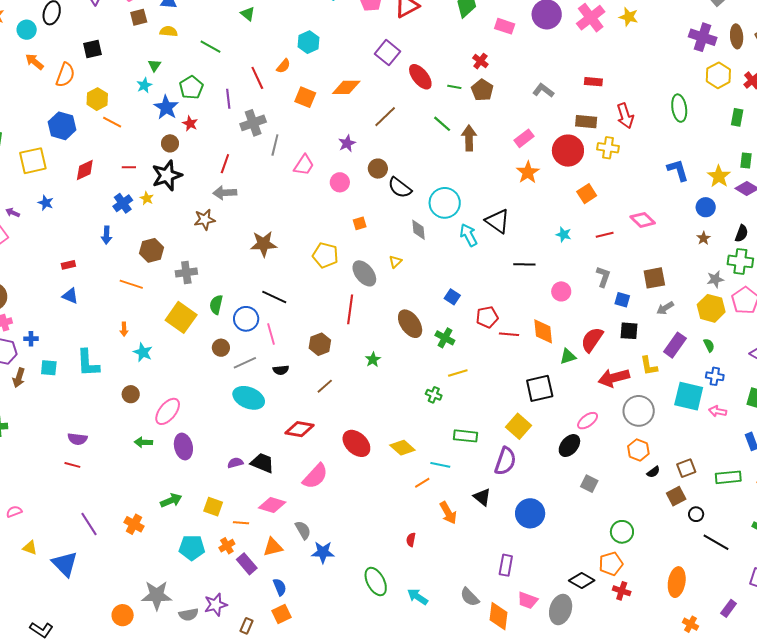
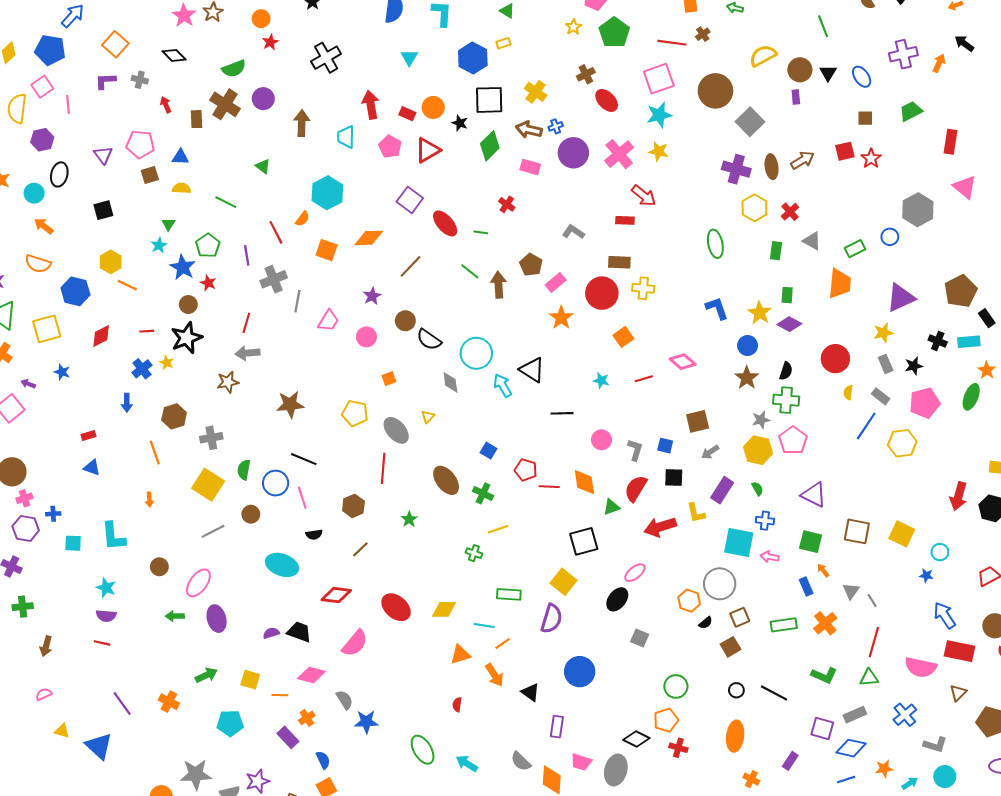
cyan hexagon: (309, 42) -> (327, 193), size x1.4
orange semicircle: (65, 75) -> (38, 264), moved, turned 90
brown pentagon: (482, 90) -> (531, 265), moved
red arrow: (625, 116) -> (644, 196), moved, turned -30
brown star: (704, 238) -> (747, 378), size x1.6
gray L-shape: (603, 277) -> (635, 450), moved
orange line: (131, 284) -> (155, 453), turned 55
red pentagon: (487, 317) -> (526, 470), turned 30
cyan star: (143, 352) -> (106, 588), moved
gray line: (245, 363) -> (213, 531), moved
brown arrow: (19, 378) -> (46, 646), moved
gray circle: (639, 411) -> (720, 584), moved
yellow diamond: (402, 448) -> (444, 609), turned -40
orange line: (422, 483) -> (503, 643), moved
black triangle: (482, 497) -> (531, 692), moved
black circle: (696, 514) -> (736, 690), moved
orange cross: (227, 546) -> (307, 718), moved
orange triangle: (273, 547) -> (460, 655), moved

